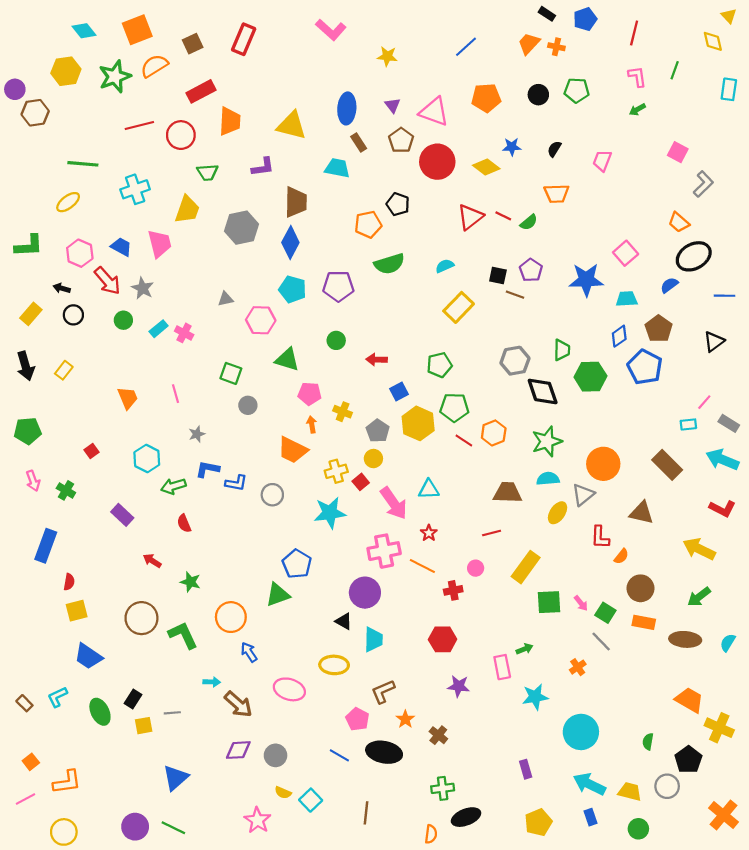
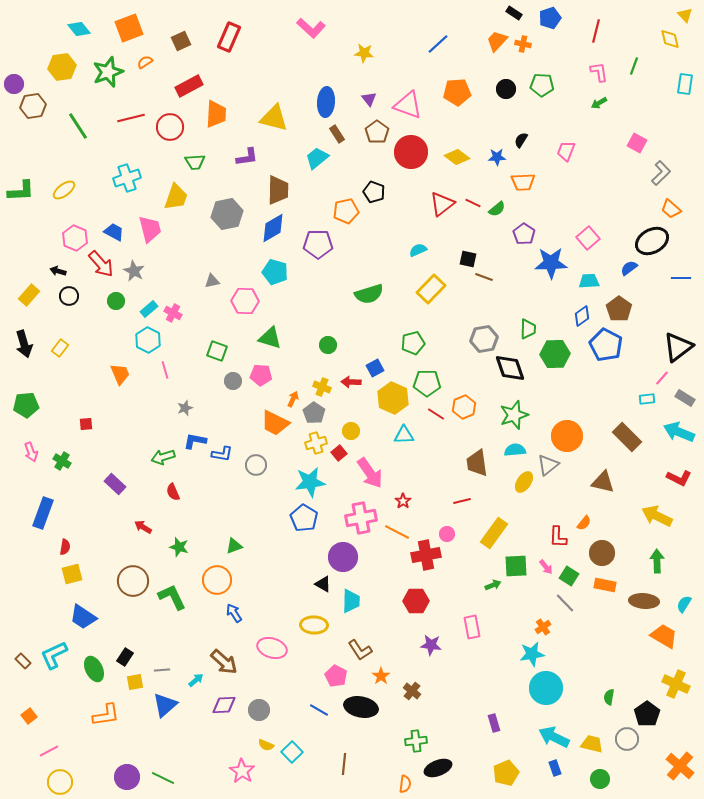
orange semicircle: (154, 66) -> (145, 62), size x0.6
blue star: (512, 147) -> (497, 157), moved
green line: (83, 164) -> (78, 126), moved, turned 52
cyan trapezoid: (337, 168) -> (317, 158), turned -50
orange trapezoid: (679, 222) -> (671, 209), moved
blue diamond: (290, 243) -> (273, 228), turned 32
green L-shape: (29, 246) -> (21, 191), moved
green semicircle: (389, 264) -> (369, 294), moved
purple pentagon: (531, 270) -> (524, 234), moved
purple pentagon: (338, 286) -> (318, 244), moved
green circle: (336, 340) -> (328, 345), moved
black triangle: (714, 341) -> (678, 347), moved, size x1.5
red arrow: (377, 360) -> (351, 382), moved
pink pentagon: (310, 394) -> (261, 375), moved
orange arrow: (312, 424) -> (293, 399), turned 35
gray pentagon: (378, 431) -> (314, 413), moved
red square: (91, 451) -> (86, 424), turned 32
cyan hexagon: (147, 459) -> (148, 340), moved
cyan triangle: (429, 489) -> (404, 435), moved
brown trapezoid: (508, 493) -> (477, 463), turned -100
red L-shape: (600, 537) -> (558, 537), moved
blue pentagon: (297, 564) -> (304, 518), moved
red cross: (453, 590) -> (426, 555), size x1.6
green triangle: (278, 595) -> (234, 546), moved, size x0.7
green arrow: (699, 597) -> (657, 561), turned 125
green arrow: (525, 649) -> (493, 585), moved
cyan arrow: (212, 682) -> (196, 680), moved, turned -42
brown L-shape: (383, 692) -> (360, 650), turned -100
cyan L-shape: (57, 697) -> (54, 655), size x1.4
cyan star: (535, 697) -> (532, 654), moved
orange trapezoid: (689, 700) -> (664, 636), moved
blue triangle: (176, 778) -> (165, 705), moved
orange L-shape: (67, 782) -> (106, 715), moved
pink line: (26, 799) -> (49, 751), moved

